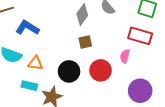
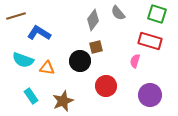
red circle: (101, 70) -> (106, 86), moved
black circle: (69, 71) -> (80, 61), moved
cyan rectangle: (29, 86) -> (31, 96), moved, turned 42

